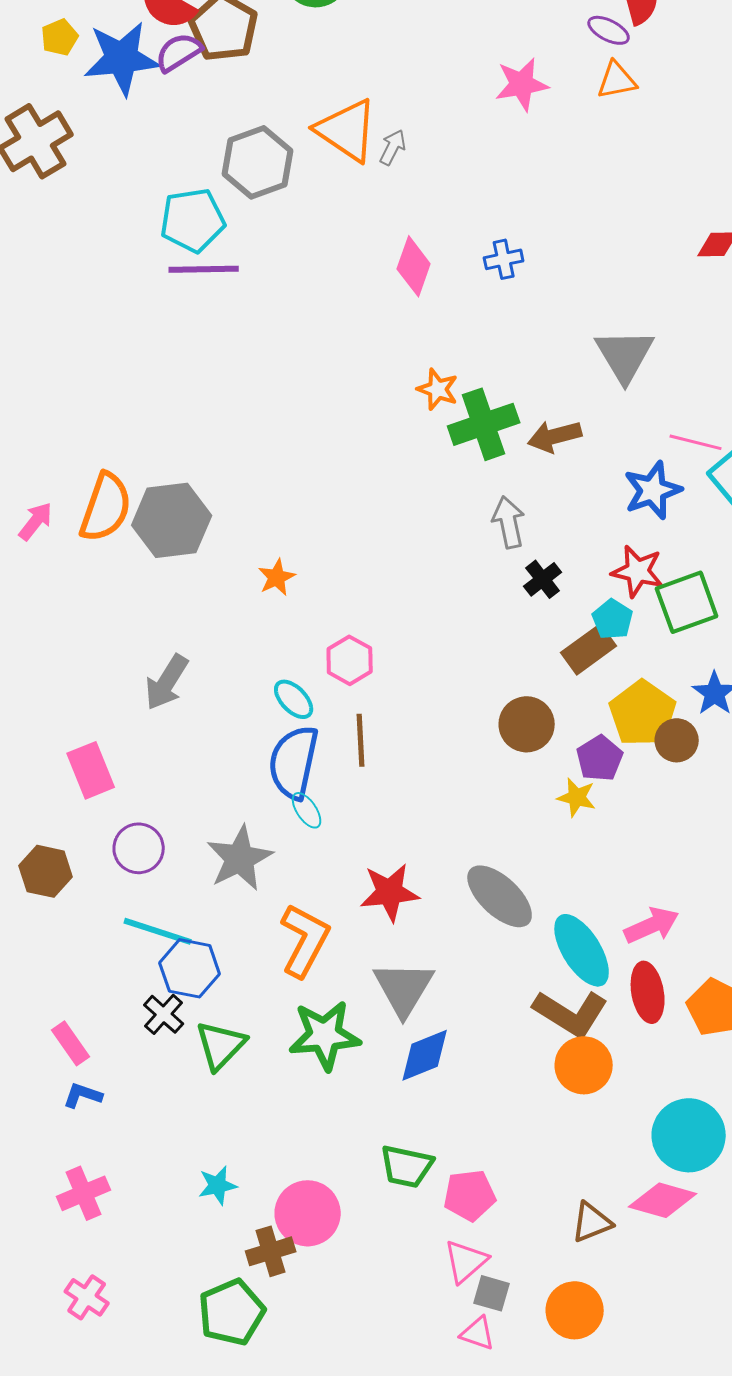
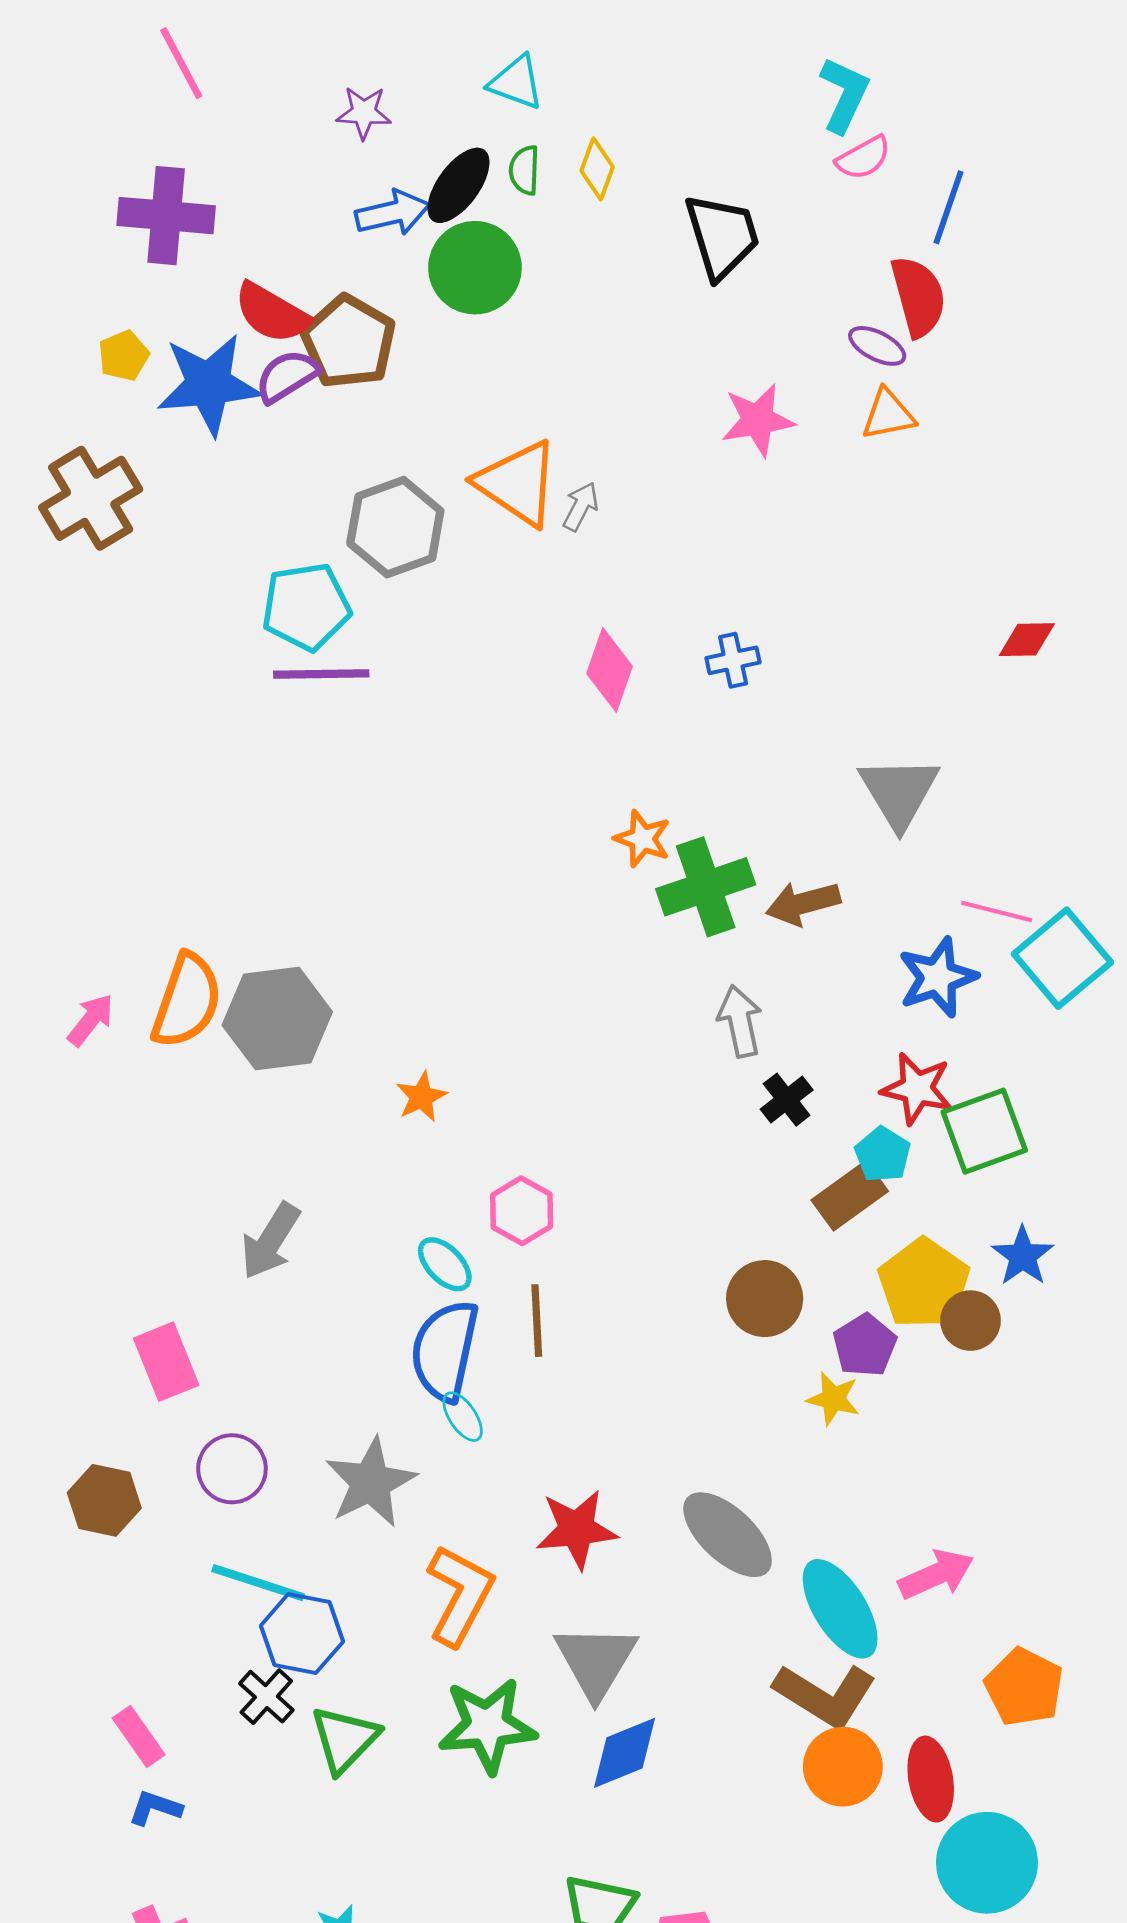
red ellipse: (648, 992) -> (931, 1779), moved

